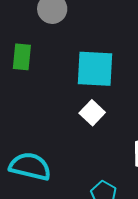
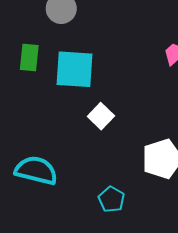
cyan square: (95, 69) -> (75, 69), moved

